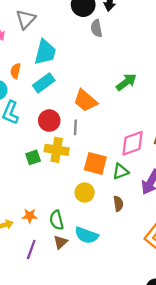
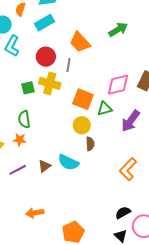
yellow circle: (85, 193) -> (82, 125), moved
brown semicircle: (118, 204) -> (90, 144), moved
green semicircle: (57, 220) -> (24, 119), moved
purple line: (31, 250) -> (18, 170), turned 36

